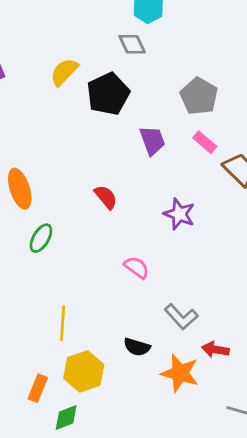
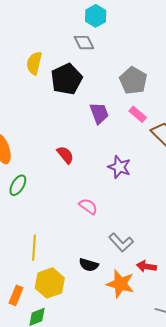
yellow semicircle: (64, 72) -> (34, 63), turned -30

